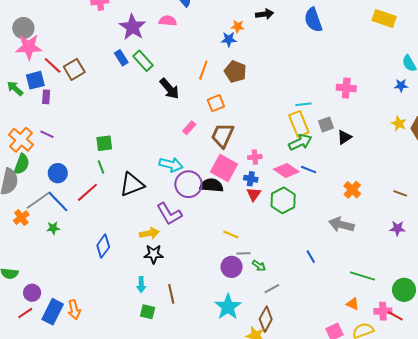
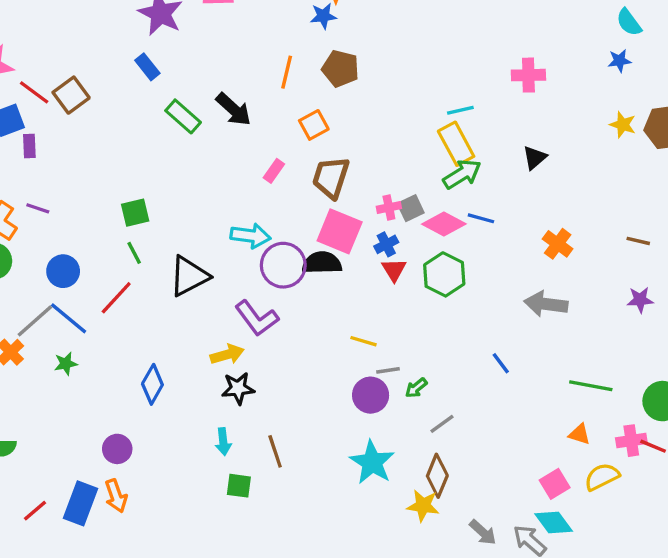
green rectangle: (143, 61) -> (183, 116), moved
gray square: (326, 125) -> (411, 208), moved
blue cross: (251, 179) -> (386, 244), turned -32
green arrow: (259, 266) -> (416, 388), turned 112
purple circle: (32, 293) -> (117, 449), moved

